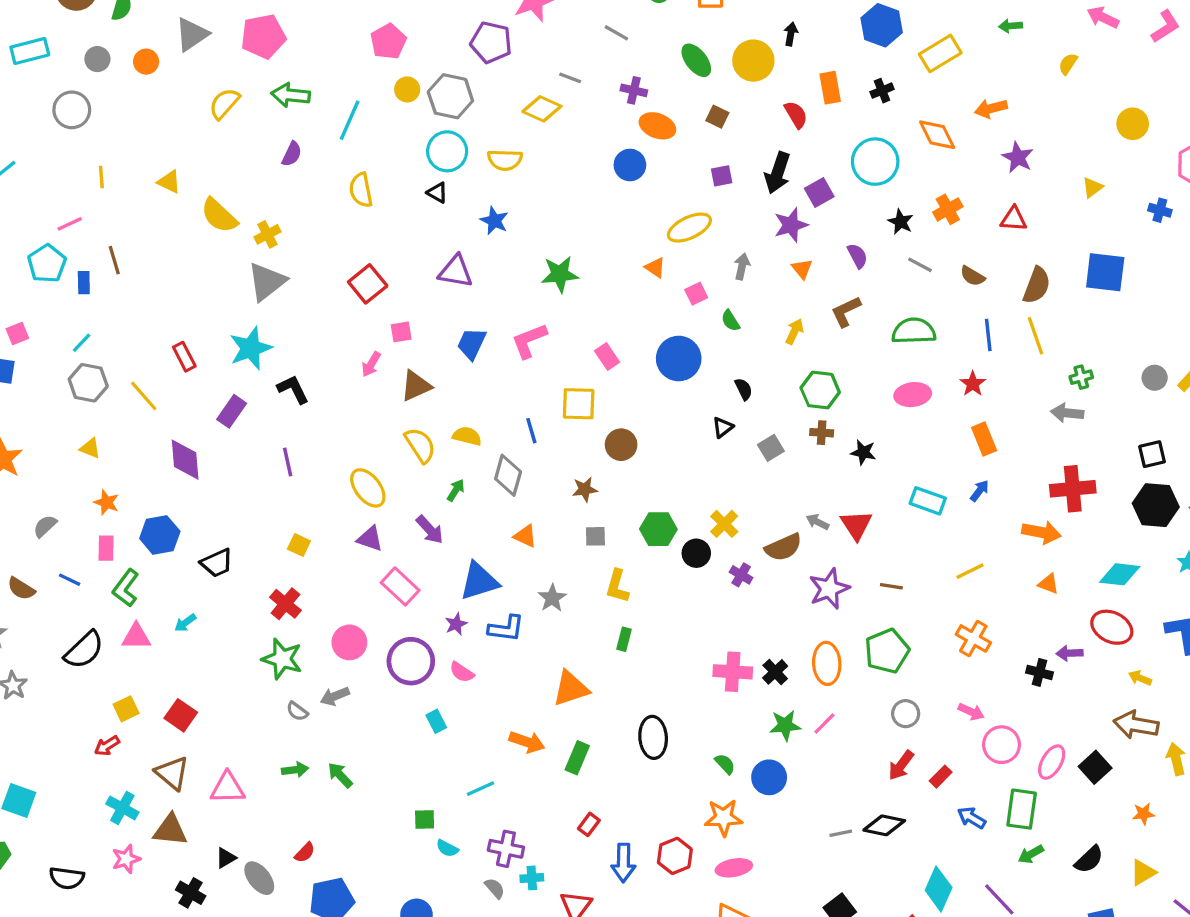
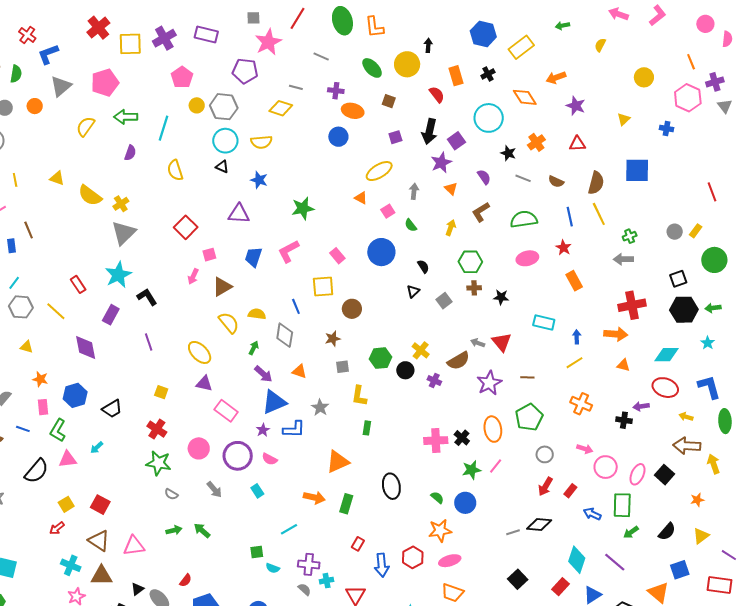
blue arrow: (980, 491) -> (577, 337), moved, turned -32
purple arrow: (430, 530) -> (263, 374), moved
gray arrow: (335, 696) -> (214, 490), moved, turned -102

